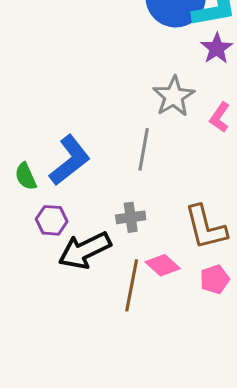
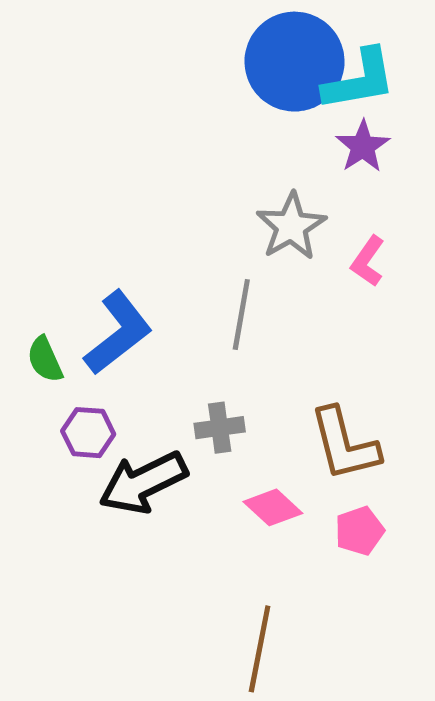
brown line: (132, 285) -> (260, 649), moved

